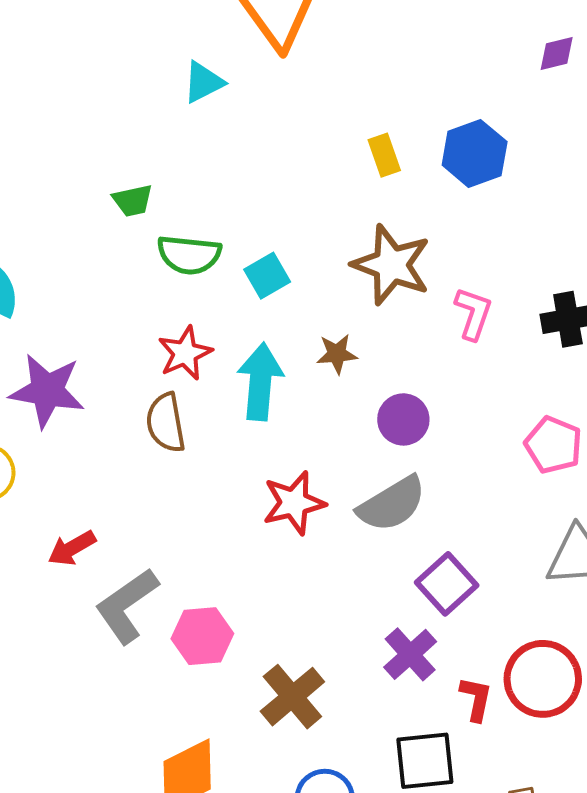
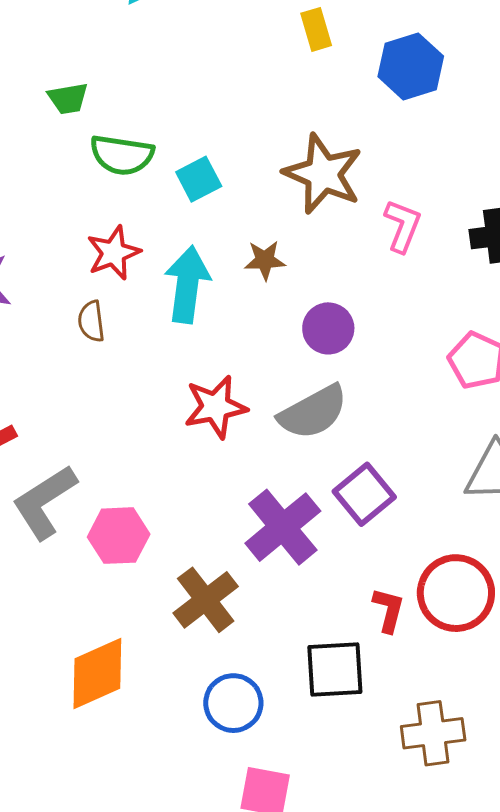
yellow rectangle: (384, 155) -> (316, 29), moved
brown semicircle: (166, 423) -> (91, 321), size x0.7
purple cross: (410, 654) -> (283, 527), moved, size x1.4

